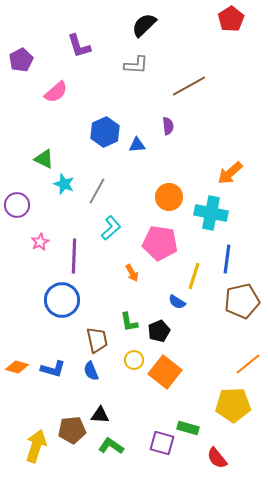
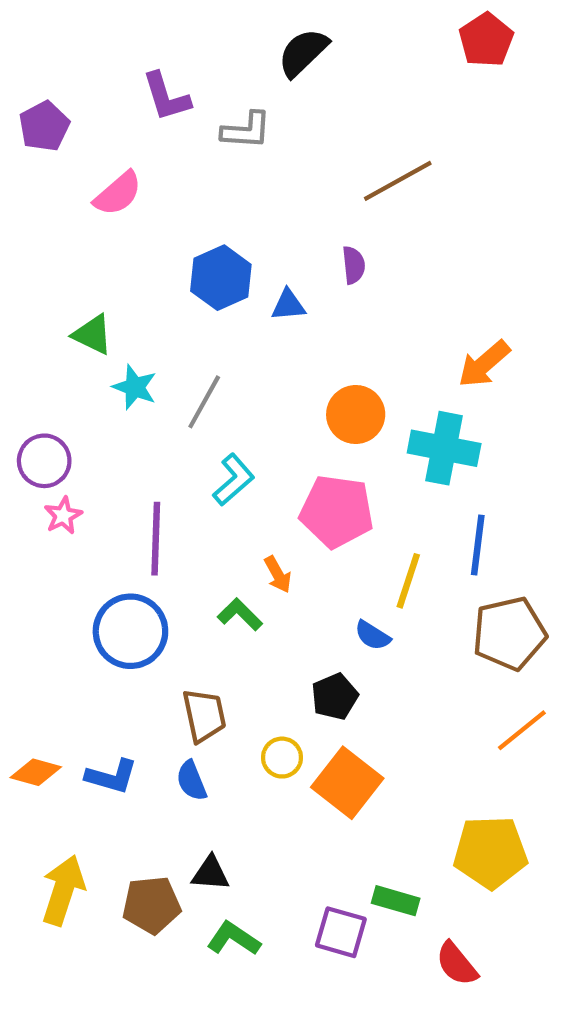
gray L-shape: (136, 65) -> (246, 130), moved
purple circle: (17, 205) -> (44, 461), moved
pink star: (40, 242) -> (63, 516), moved
green L-shape: (129, 322) -> (240, 614), moved, turned 145
orange line: (248, 364) -> (522, 730), moved
yellow arrow: (36, 446) -> (63, 890), moved

